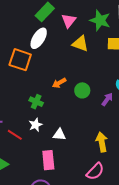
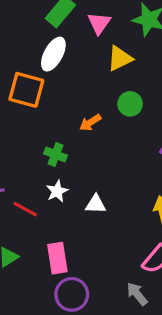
yellow triangle: (80, 44) -> (120, 58), turned -42
green circle: (82, 90) -> (130, 104), moved
pink rectangle: (48, 160) -> (57, 258), moved

